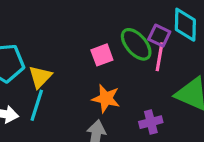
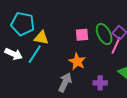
yellow triangle: (40, 77) -> (41, 38), turned 42

